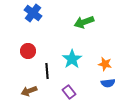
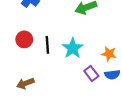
black line: (47, 71) -> (47, 45), moved
purple rectangle: (69, 92) -> (91, 74), moved

